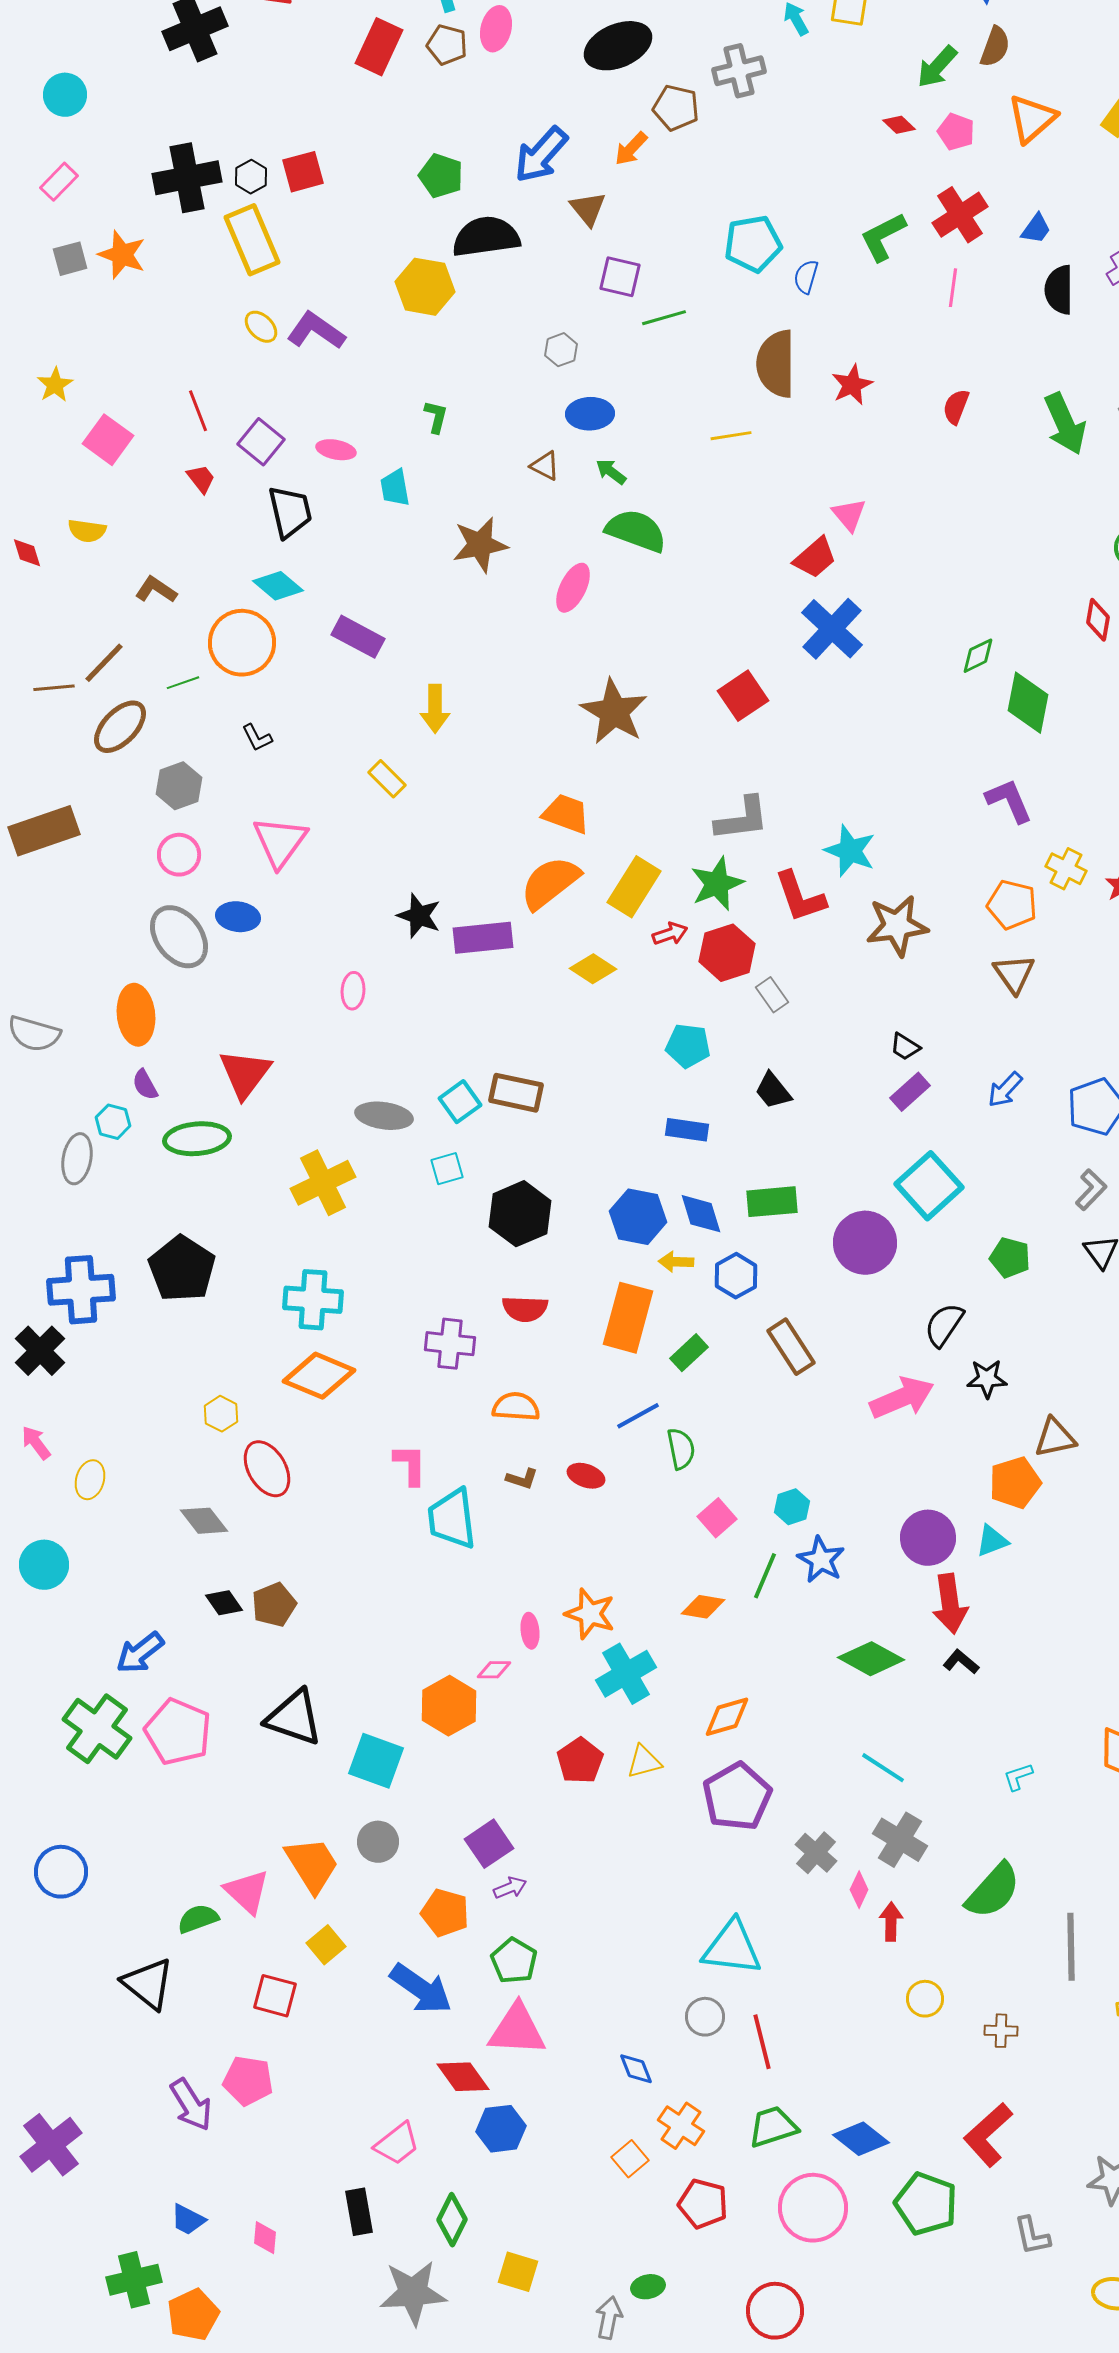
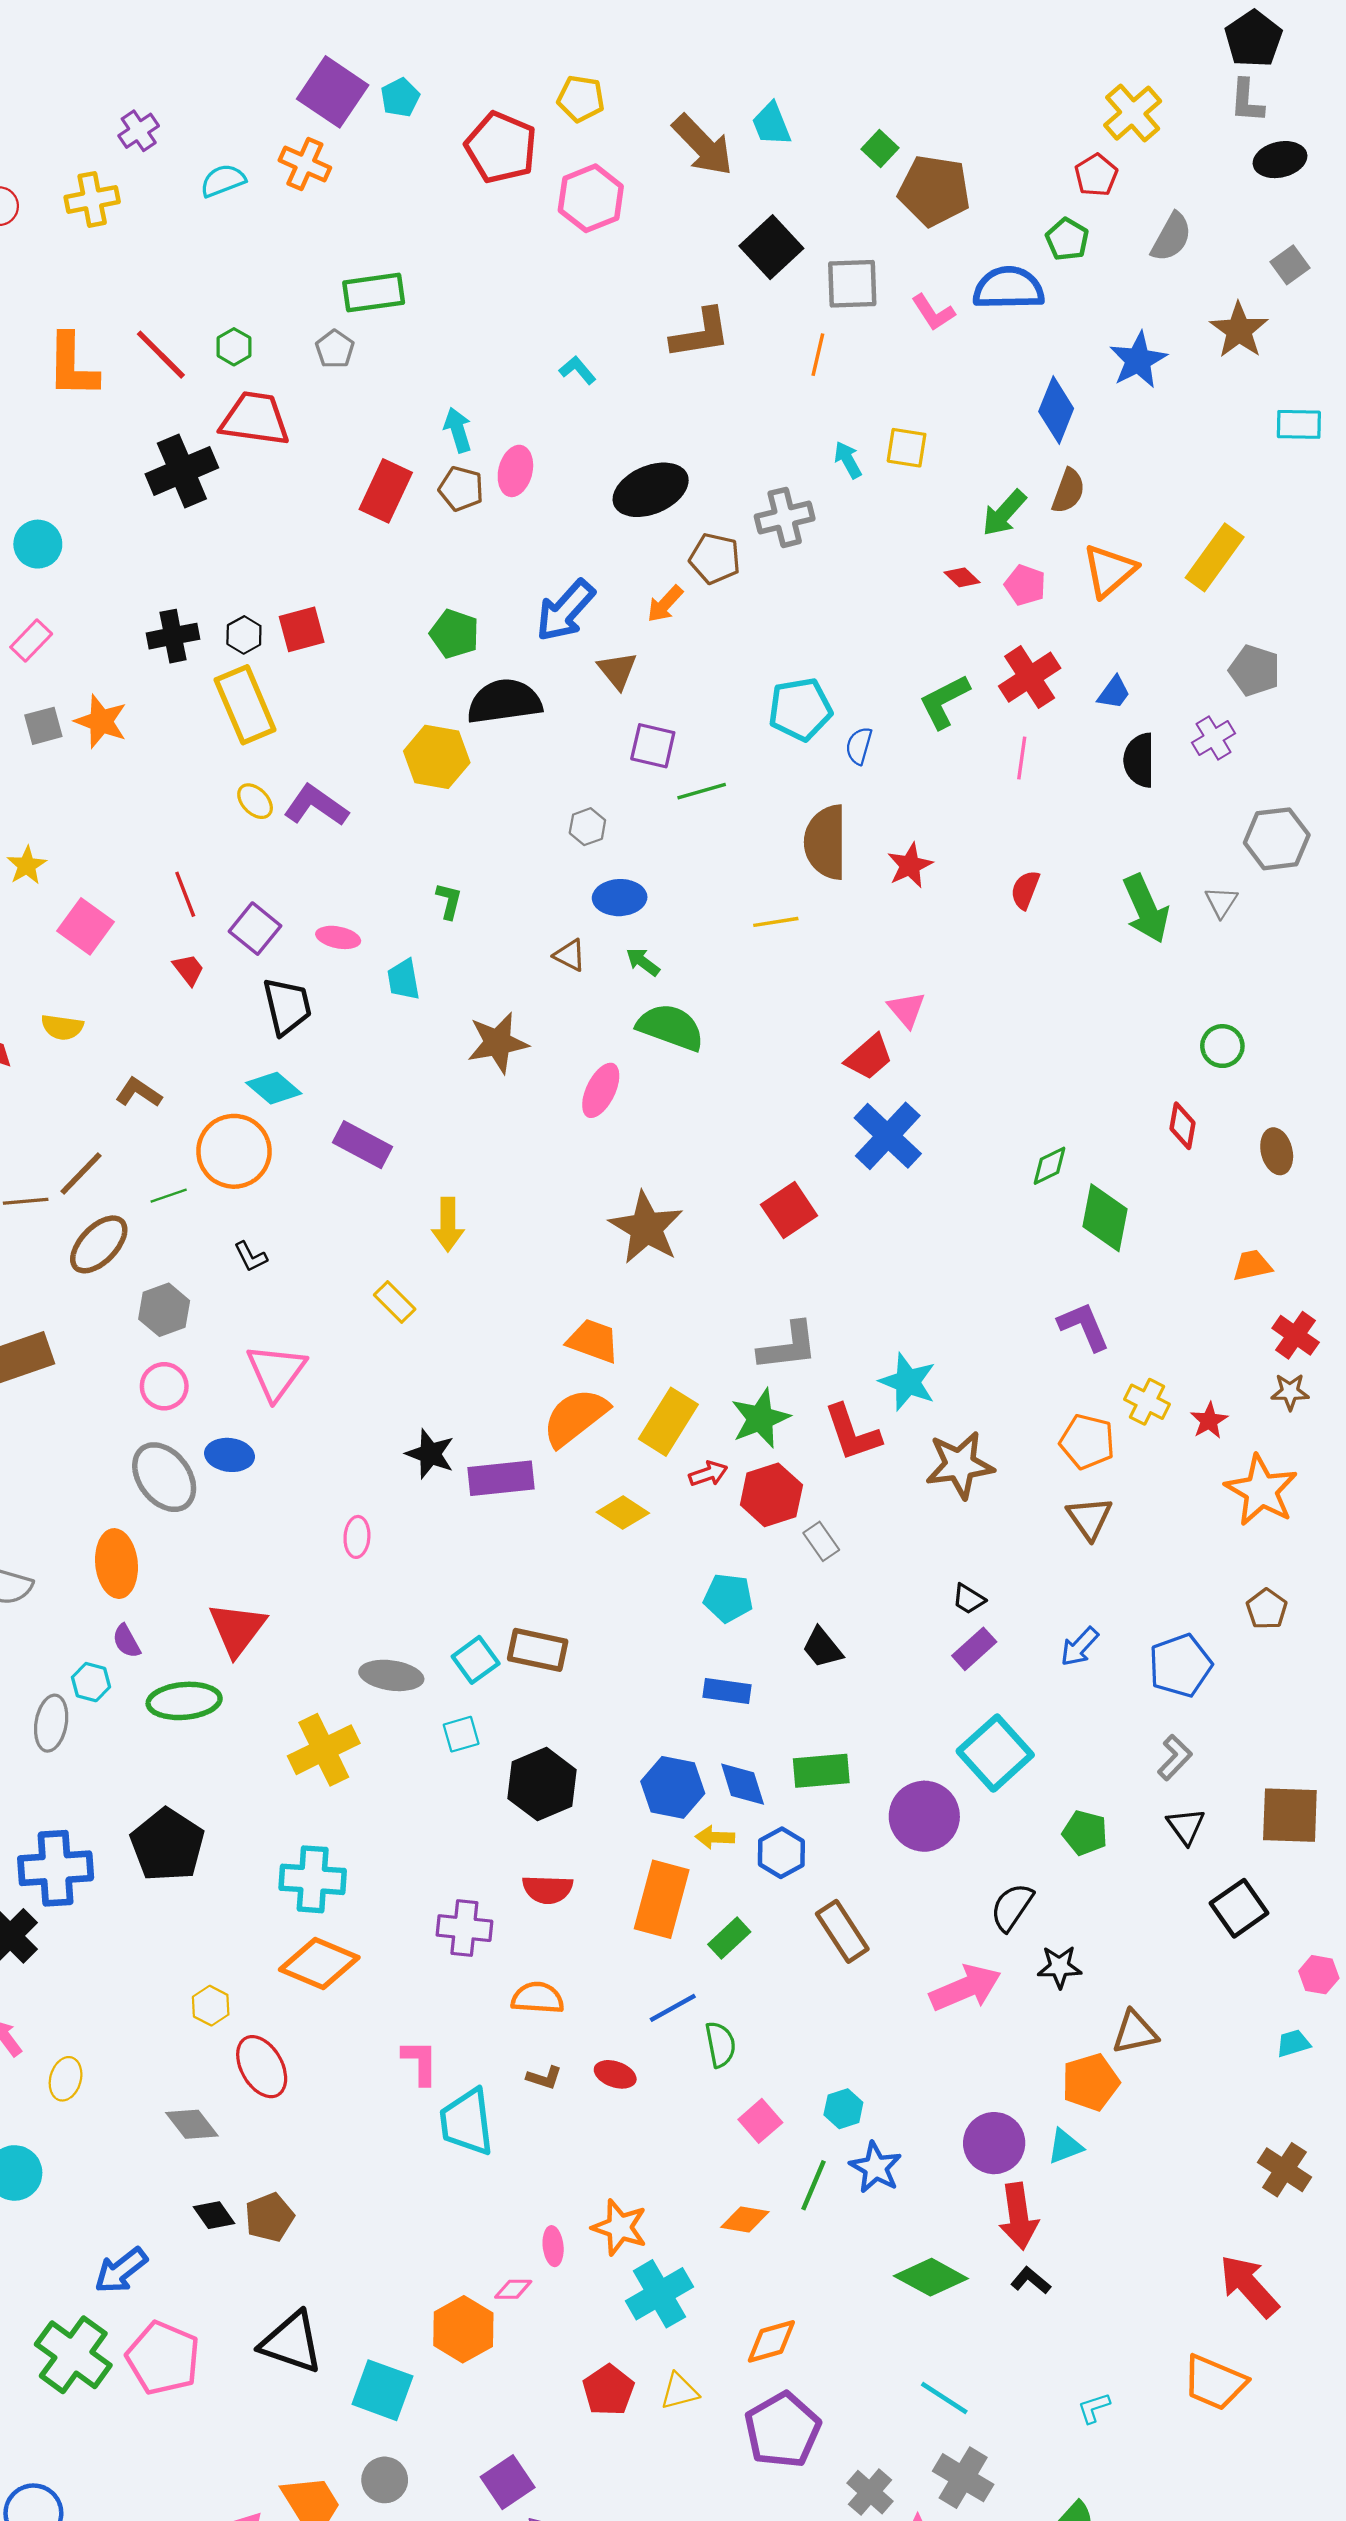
black cross: (187, 178) -> (173, 636), size x0.7

